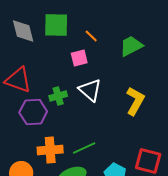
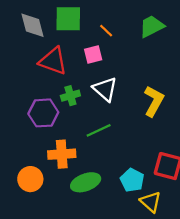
green trapezoid: (131, 46) -> (152, 26), moved
red triangle: (18, 80) -> (53, 61), moved
green line: (84, 148) -> (99, 130), moved

